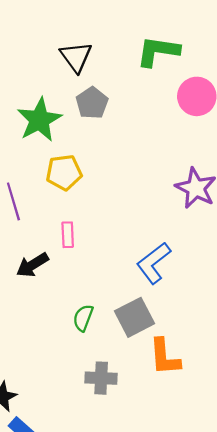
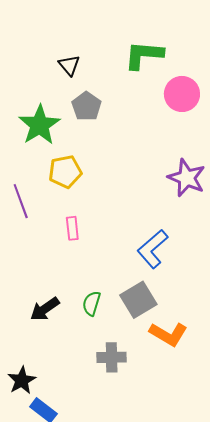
black triangle: (76, 57) -> (69, 65), size x0.7
black arrow: (32, 265) -> (45, 309), moved
orange L-shape: (165, 357) -> (168, 334), turned -51

